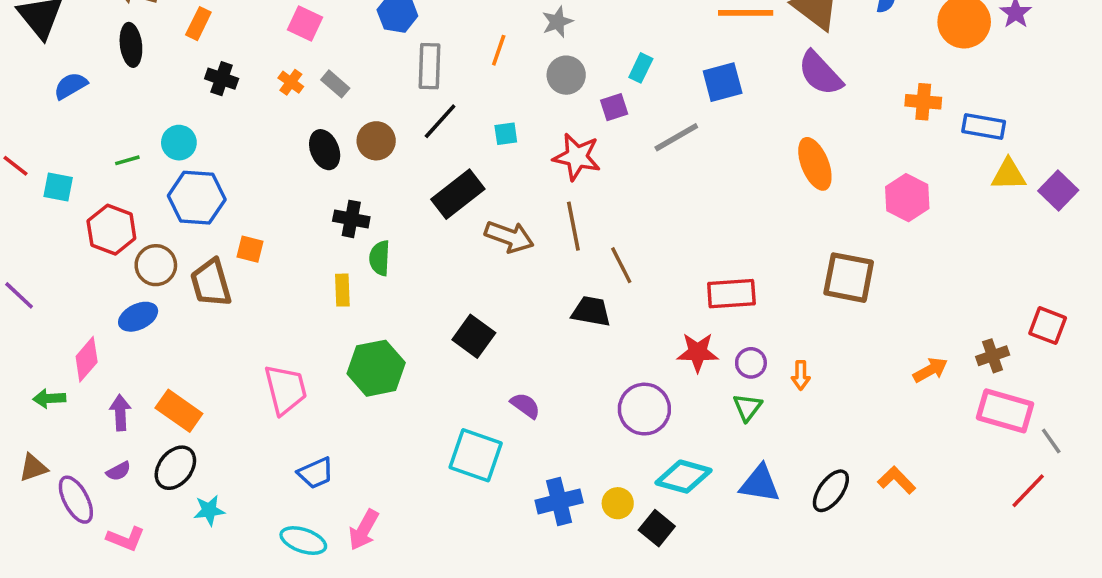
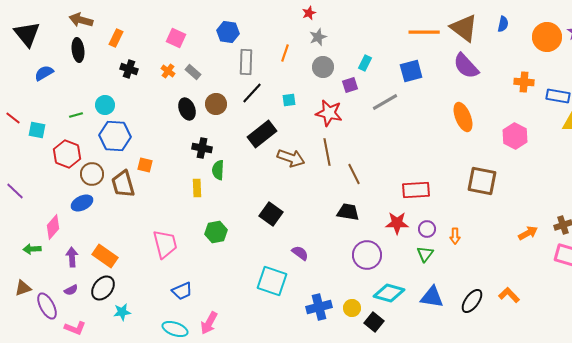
black trapezoid: (591, 311) -> (348, 212), moved
green hexagon: (376, 368) -> (216, 232), size x0.7

